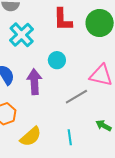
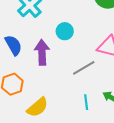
cyan line: (70, 137) -> (86, 102), moved

